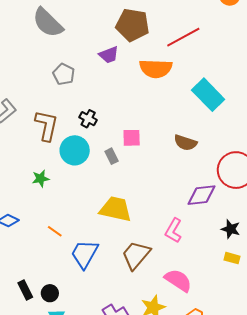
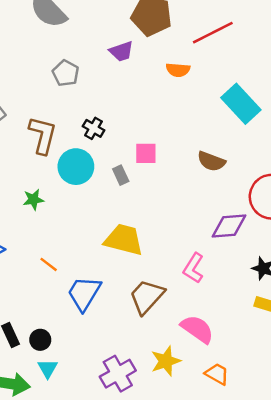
orange semicircle: (156, 69) -> (178, 70), size x0.6

